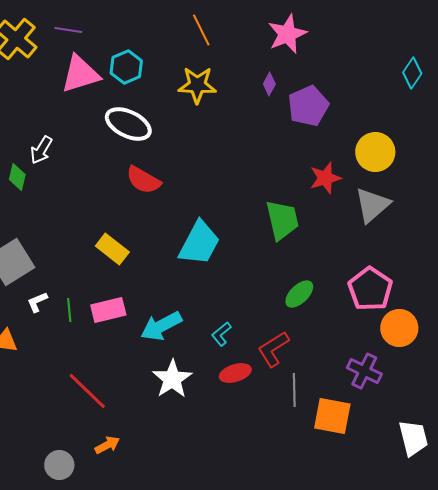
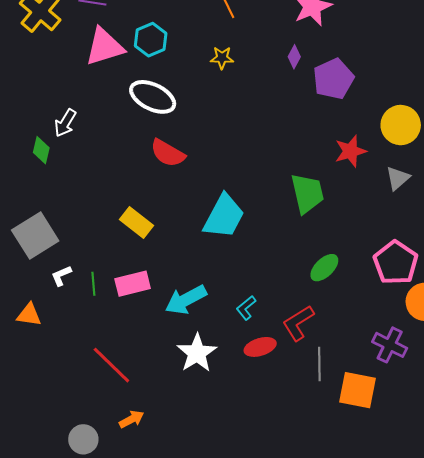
yellow star: (197, 85) -> (222, 58), size x0.6
gray triangle: (372, 205) -> (398, 178), size x0.7

